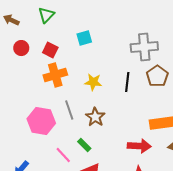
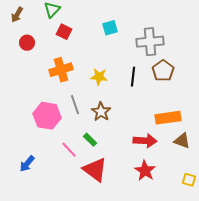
brown arrow: (11, 20) -> (17, 15), turned -84
cyan square: (84, 38) -> (110, 28), moved
red square: (50, 50) -> (64, 32), moved

